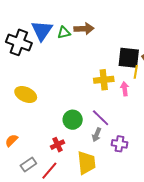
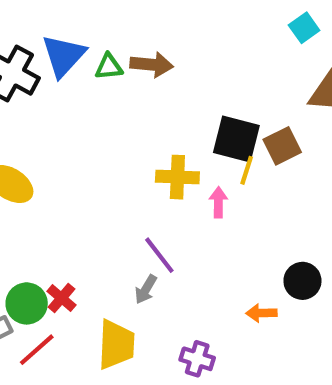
green circle: (73, 120) -> (27, 303), moved
purple cross: (119, 144) -> (197, 359), moved
red cross: (57, 145) -> (61, 298), turned -32

